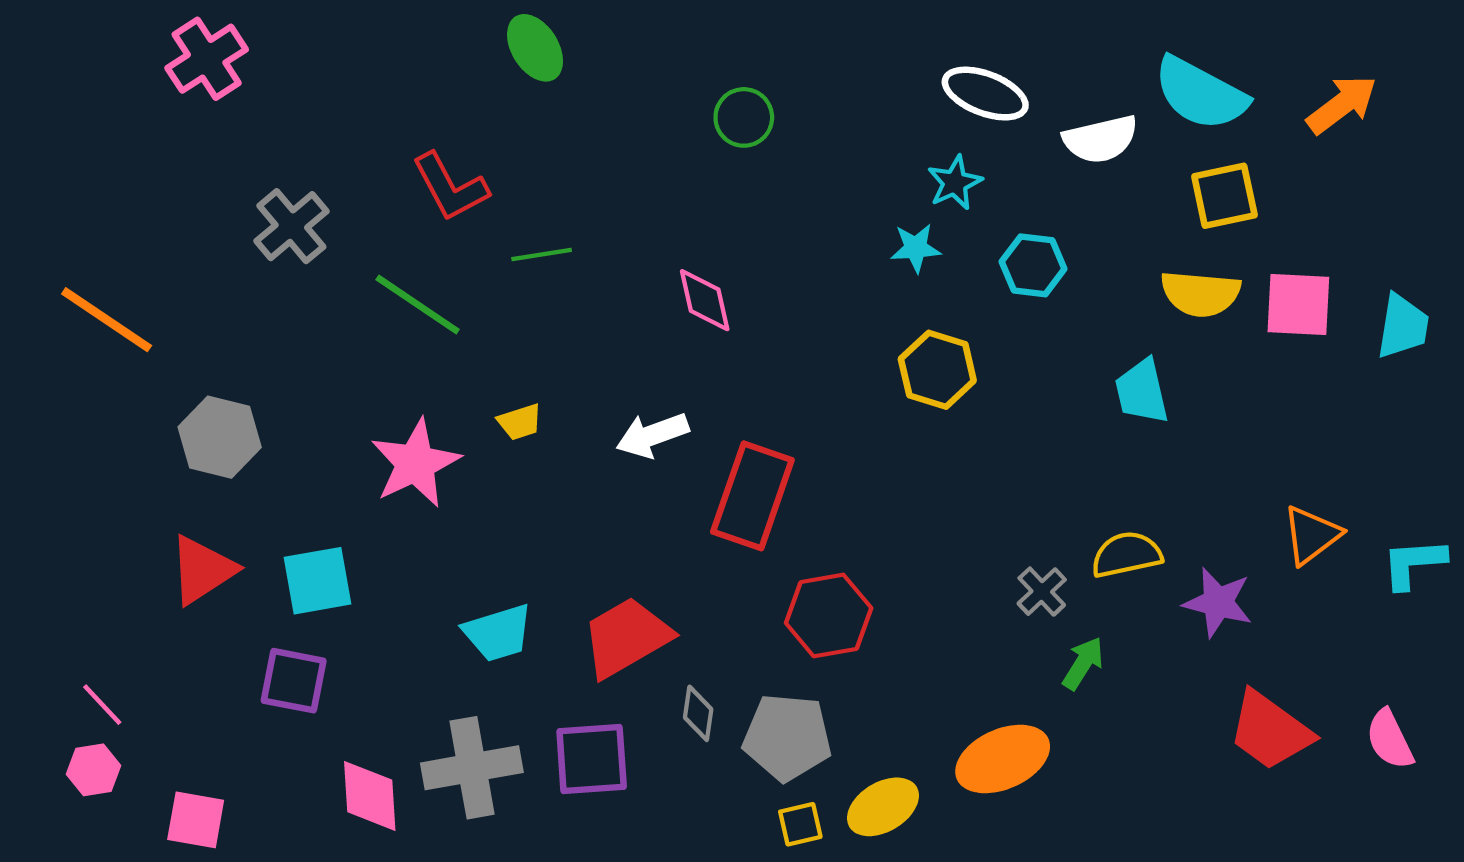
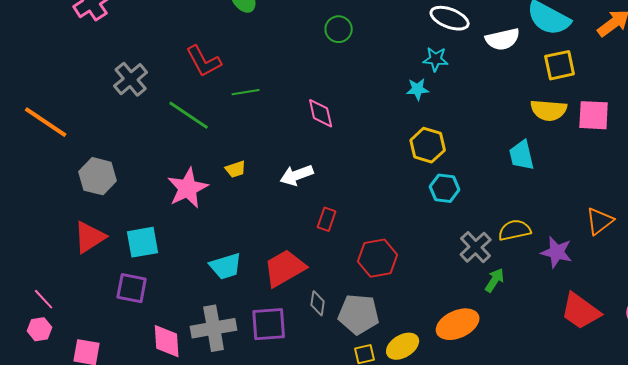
cyan star: (955, 183) -> (436, 59), turned 30
cyan hexagon: (1033, 265) -> (445, 188), moved
red rectangle: (752, 496) -> (327, 219), moved, size x0.5
gray cross: (1042, 592) -> (476, 247), size x1.4

